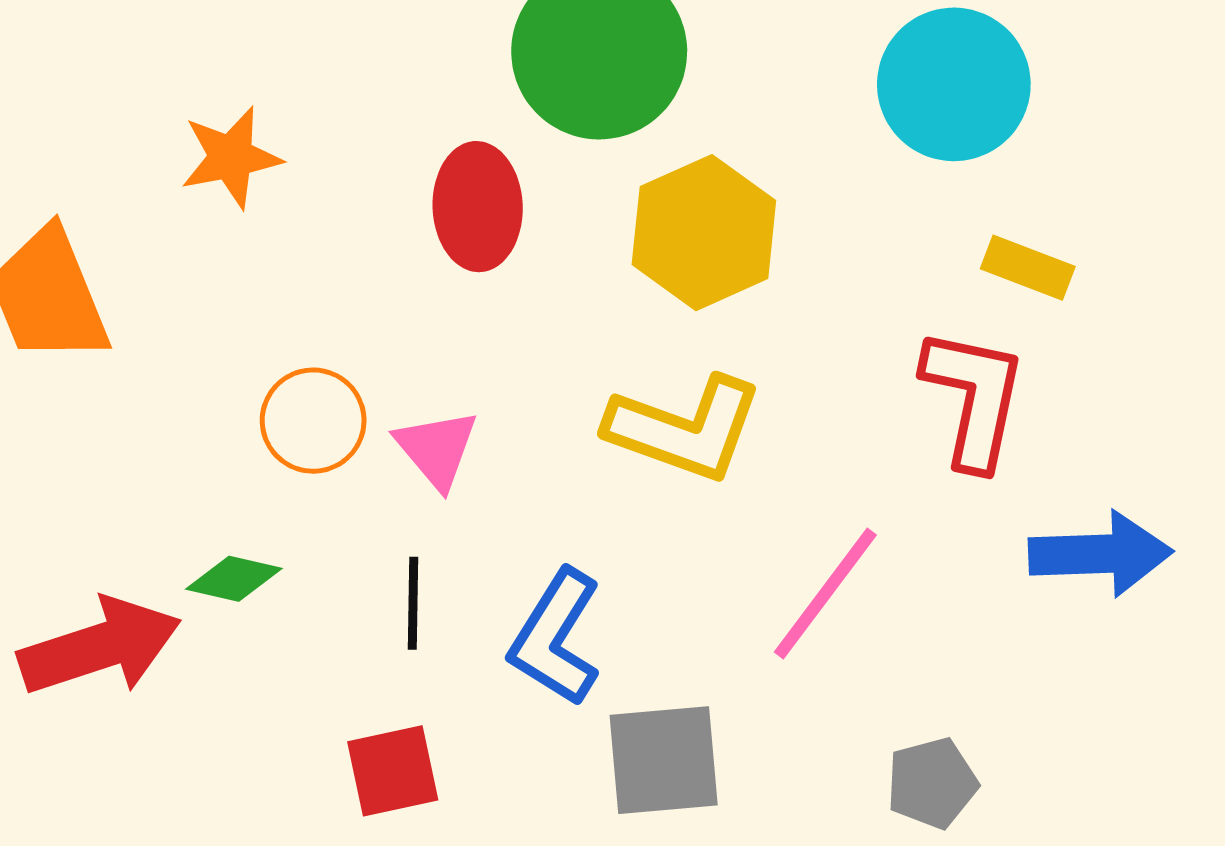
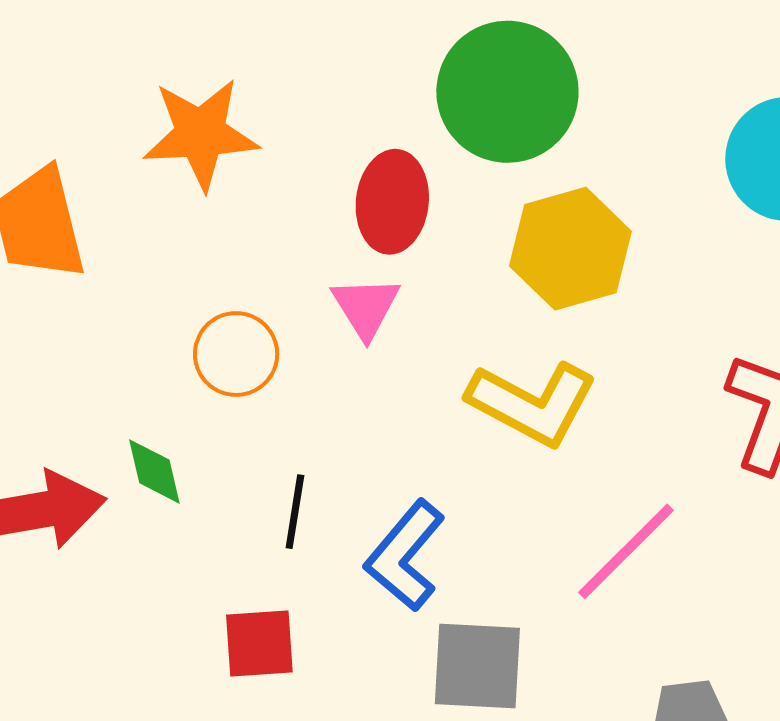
orange star: (231, 157) -> (201, 134), size x1.4
pink triangle: (437, 449) -> (366, 307), moved
green diamond: (234, 579) -> (154, 471), turned 56

